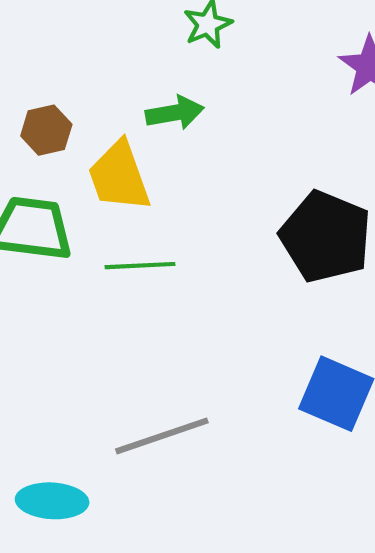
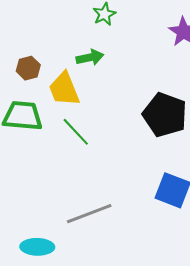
green line: (140, 266) -> (76, 132), turned 52

